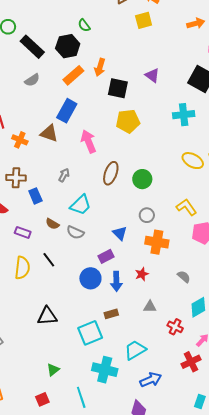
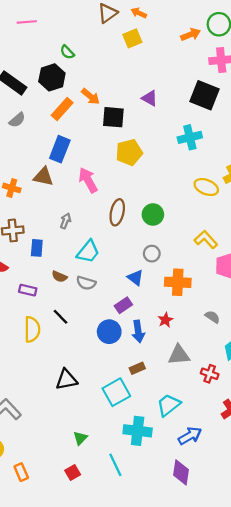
orange arrow: (100, 67) -> (90, 96), turned -60
blue rectangle: (35, 196) -> (37, 248), turned 35
gray circle: (147, 215) -> (152, 254), moved
gray triangle: (150, 307) -> (179, 355), size x1.5

